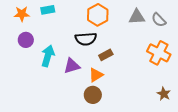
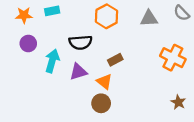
gray semicircle: (159, 20) -> (182, 13), moved
black semicircle: (86, 39) -> (80, 42), moved
orange triangle: (96, 75) -> (104, 82), turned -49

